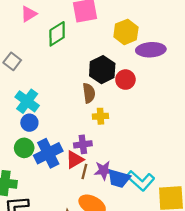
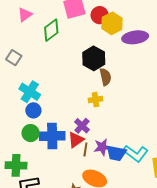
red circle: (125, 80) -> (100, 15), moved
brown semicircle: (89, 93) -> (105, 77), moved
purple cross: (83, 144) -> (82, 126), turned -35
blue cross: (48, 153) -> (52, 136), turned 30

